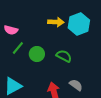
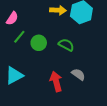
pink semicircle: (11, 30) -> (12, 18), turned -72

